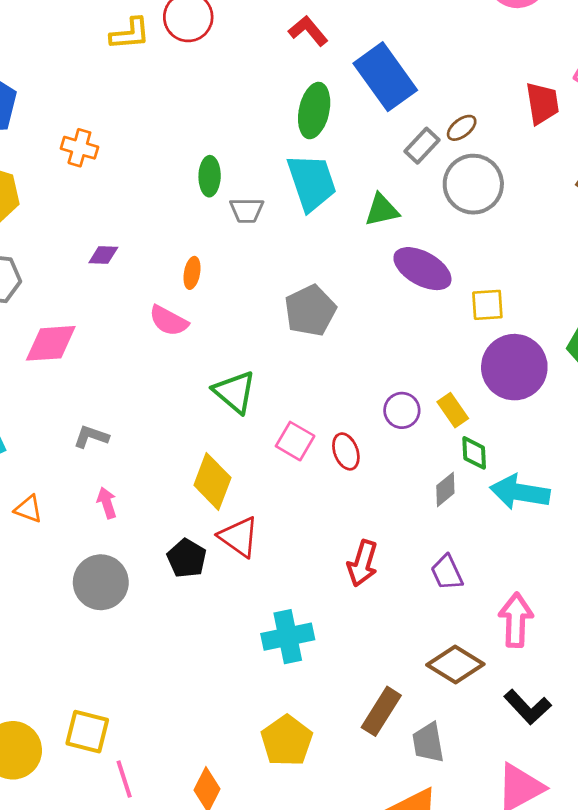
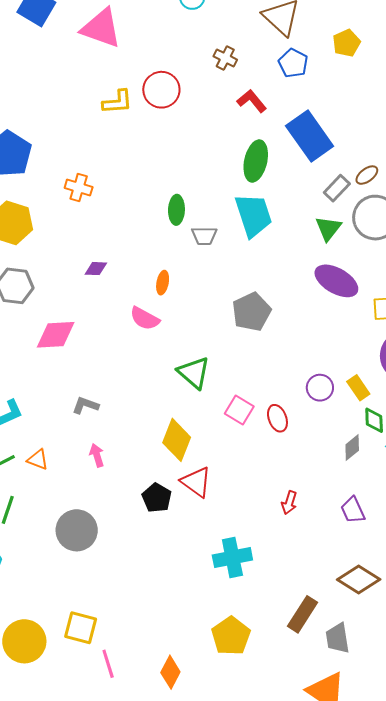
green triangle: (382, 210) -> (328, 228), moved, turned -40
red arrow: (363, 563) -> (289, 503), size x0.7
gray circle: (101, 582) -> (77, 530), moved

